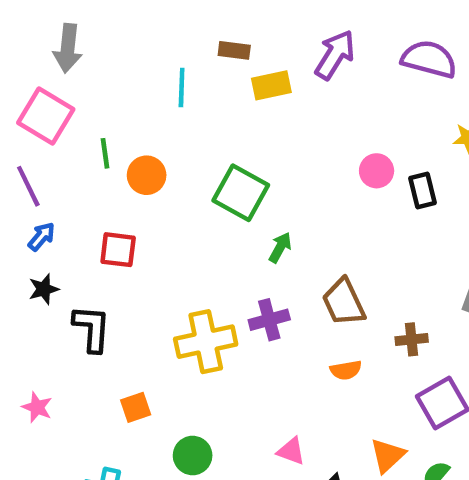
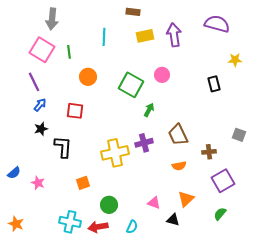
brown rectangle: (234, 50) -> (133, 12), moved
purple arrow: (335, 55) -> (174, 35), moved, turned -40
green line: (105, 153) -> (69, 52), moved
pink circle: (377, 171) -> (162, 75), moved
orange triangle: (387, 456) -> (186, 199), moved

